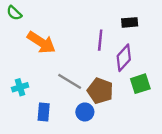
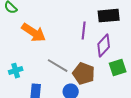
black rectangle: (130, 22) -> (109, 16), size x1.5

